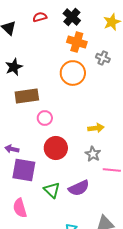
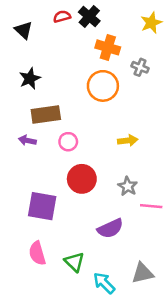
black cross: (72, 17) -> (89, 16), moved
yellow arrow: (96, 128) -> (128, 140), moved
purple arrow: (12, 149) -> (27, 140), moved
green triangle: (52, 190) -> (74, 262), moved

